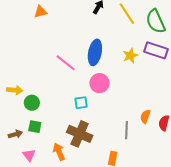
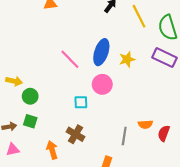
yellow star: (130, 56) -> (127, 59), moved
orange semicircle: (145, 116) -> (145, 124), turned -120
brown cross: (80, 134) -> (75, 134), size x0.7
pink triangle: (29, 155) -> (13, 150), moved, turned 48

